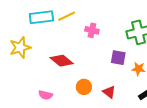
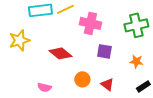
pink cross: (92, 30) -> (90, 23), size x1.5
purple square: (118, 58) -> (104, 51), moved

